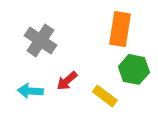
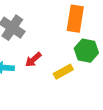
yellow rectangle: (105, 96) -> (63, 72), turned -66

